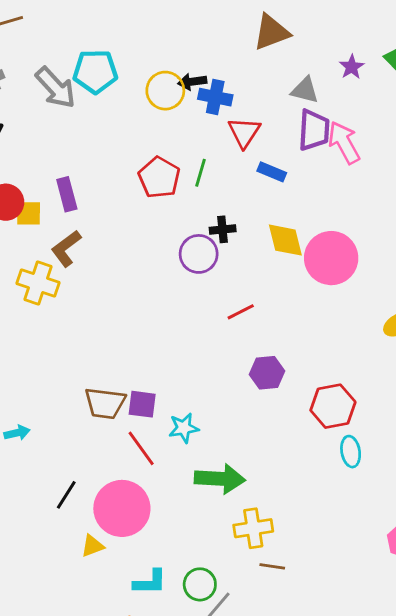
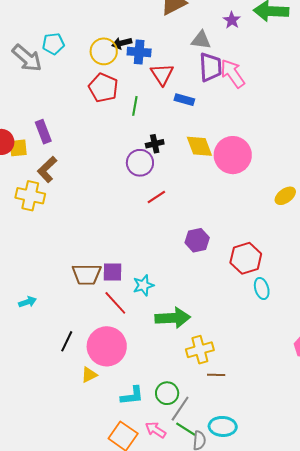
cyan pentagon: (95, 71) -> (53, 44), size x0.7
red pentagon: (159, 178) -> (103, 88), moved
red line: (241, 312) -> (156, 197), moved

